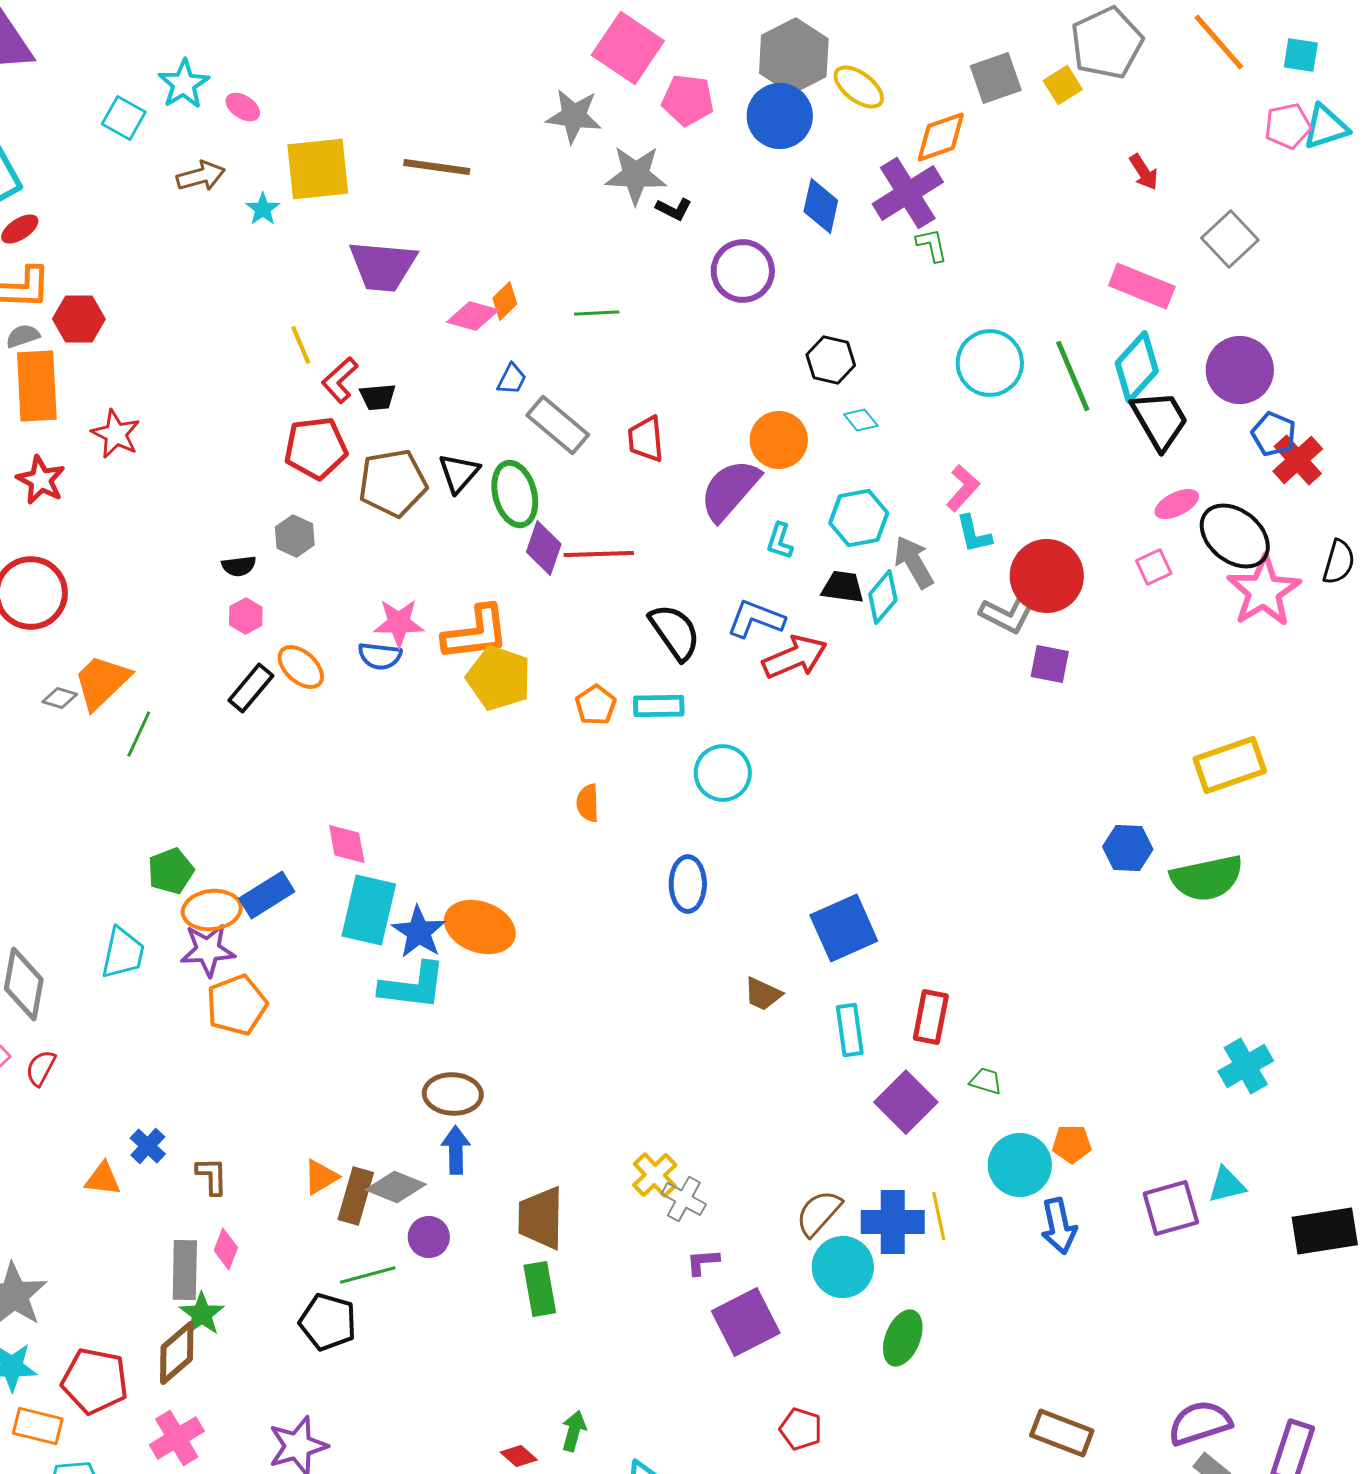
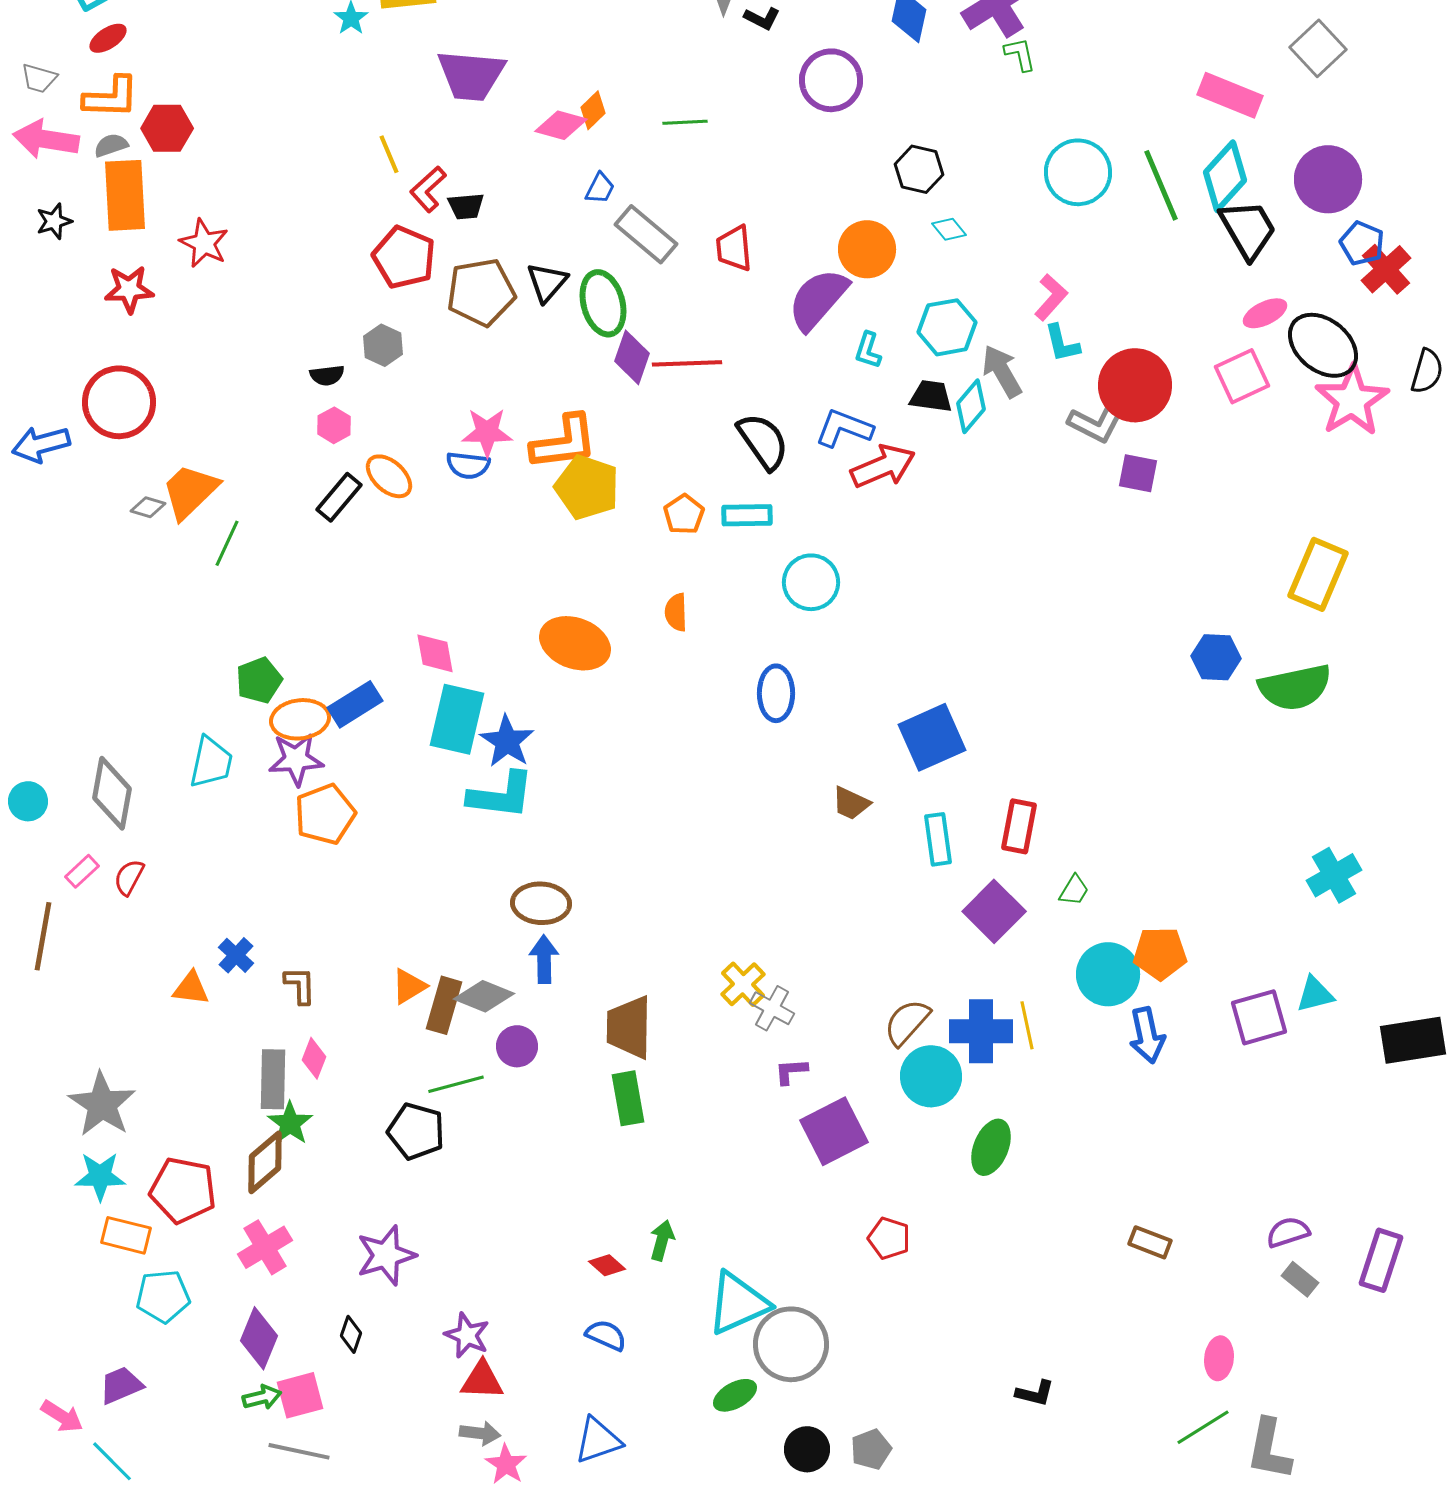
red pentagon: (316, 448) -> (404, 257), turned 30
red star: (41, 480) -> (129, 289), turned -30
pink square: (1154, 567) -> (1242, 376), size x1.5
yellow rectangle: (1230, 765) -> (1318, 574), turned -48
orange ellipse: (480, 927) -> (575, 643), moved
green trapezoid: (986, 1081) -> (1074, 890), turned 104
orange pentagon: (1072, 1144) -> (1160, 953), size x1.4
purple semicircle: (1200, 1423) -> (1288, 1232), size x0.7
brown rectangle: (1062, 1433) -> (1150, 1242), size x0.7

